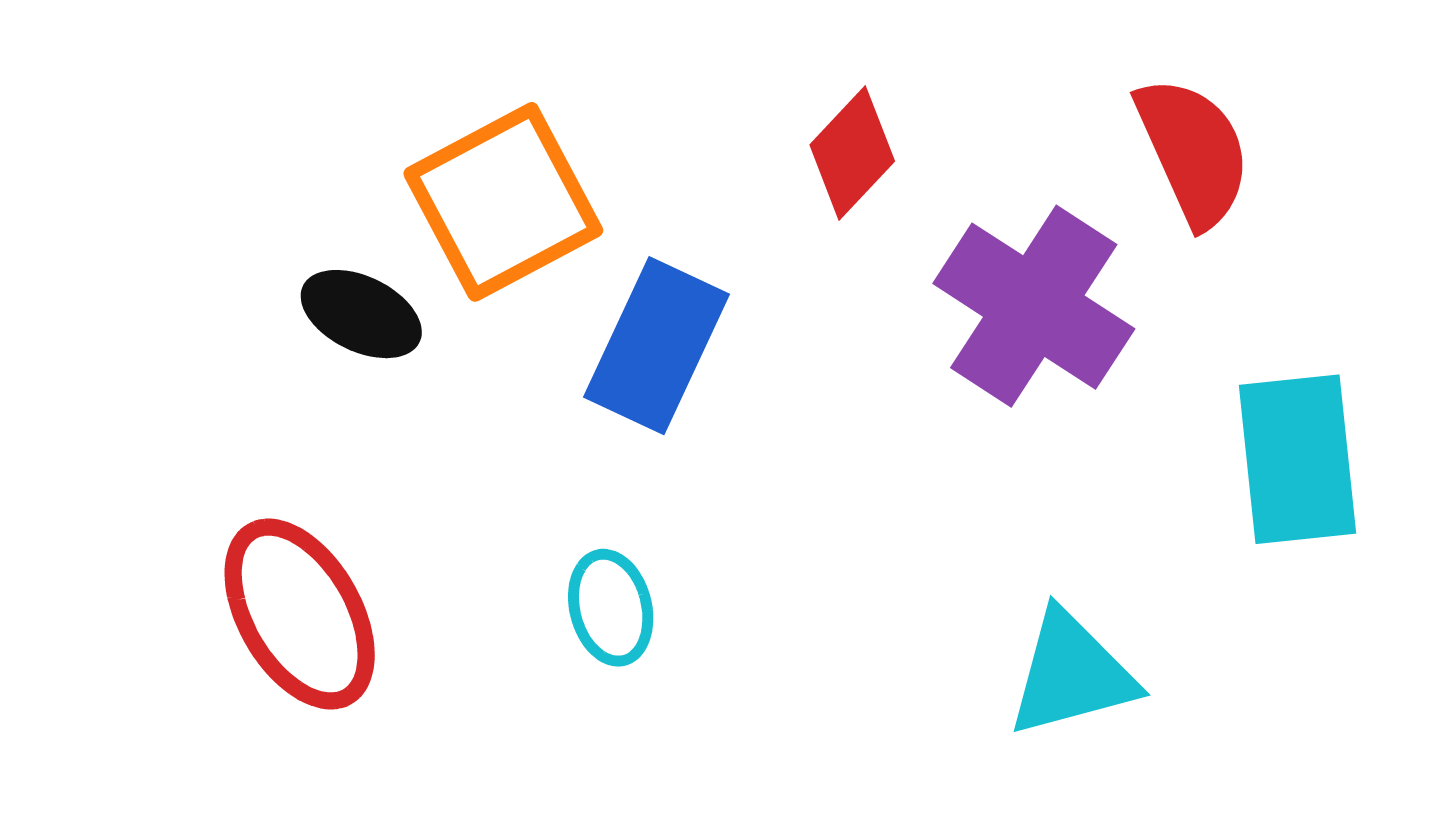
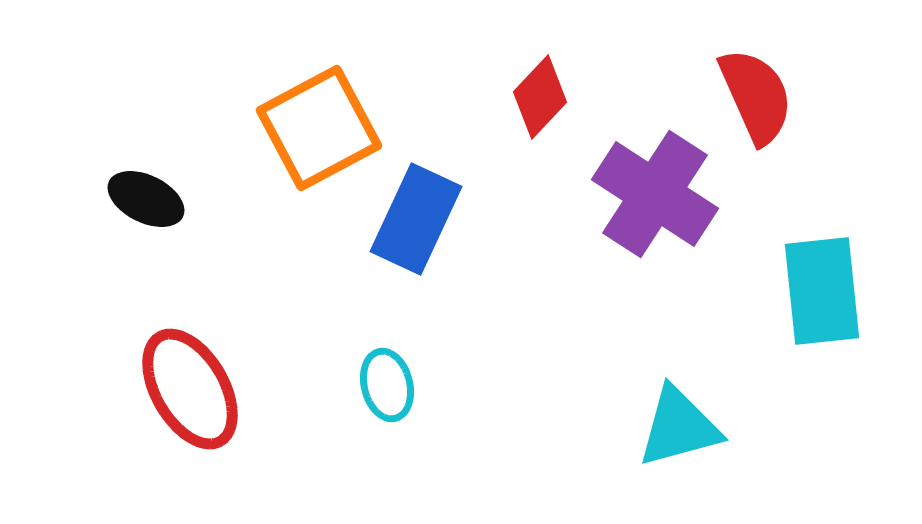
black ellipse: (361, 314) -> (146, 199), moved

